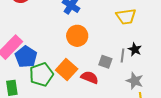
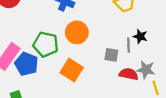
green pentagon: (41, 74) -> (46, 44), moved, turned -30
red semicircle: (90, 77) -> (129, 74), moved

